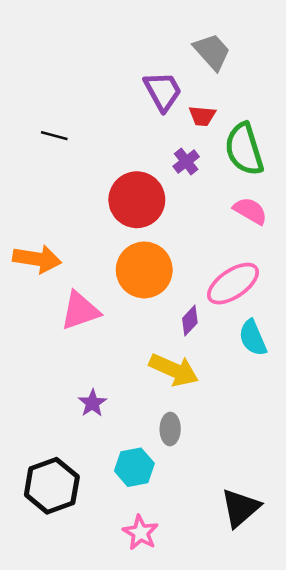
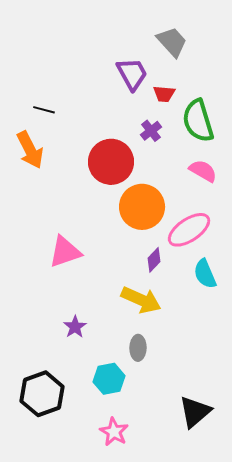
orange arrow: (37, 259) -> (30, 150), moved, turned 54
orange circle: (144, 270) -> (142, 207), moved

